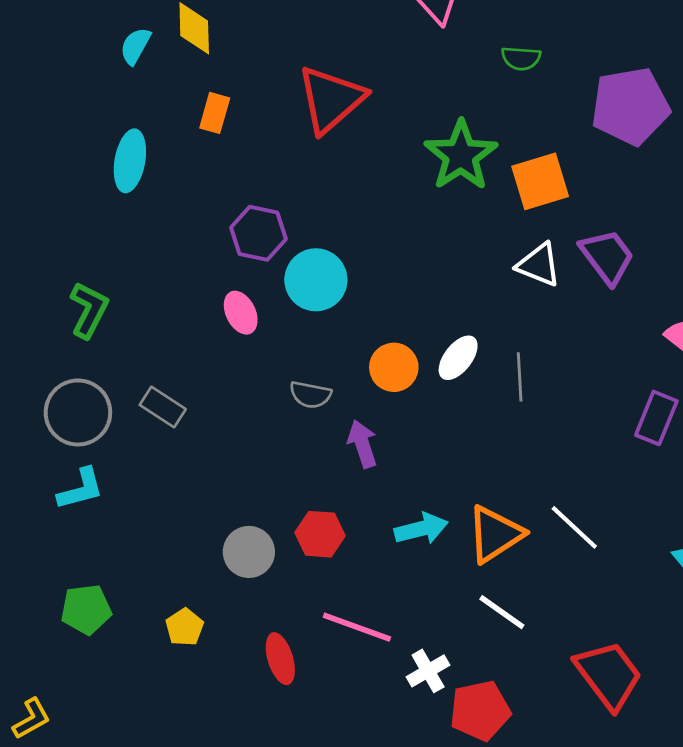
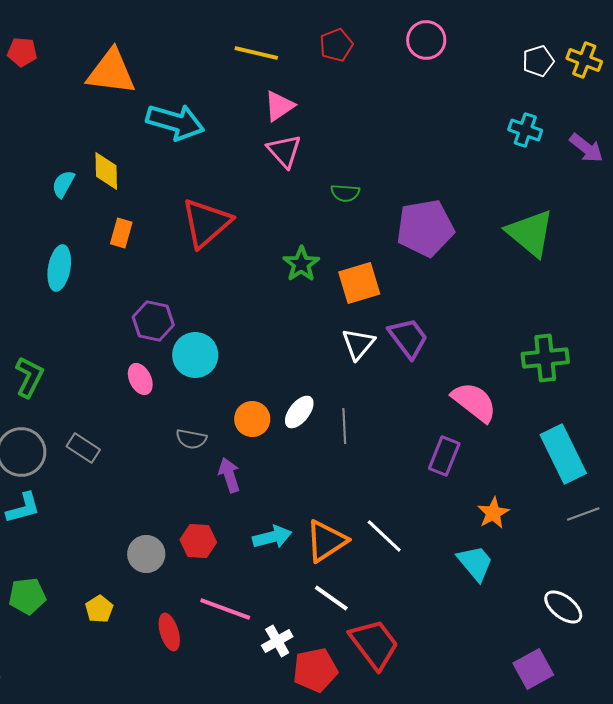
green star: (461, 155) -> (301, 264), size x0.7
white triangle: (539, 265) -> (358, 344), turned 48
red trapezoid: (609, 675) -> (374, 644), moved

